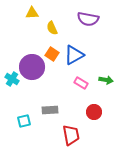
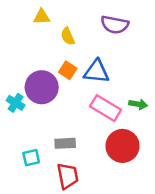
blue triangle: (74, 55) -> (96, 72), turned 35
pink rectangle: (81, 83) -> (106, 108), size x1.6
red circle: (94, 112) -> (122, 146), size x1.6
red trapezoid: (71, 135) -> (68, 176), moved

